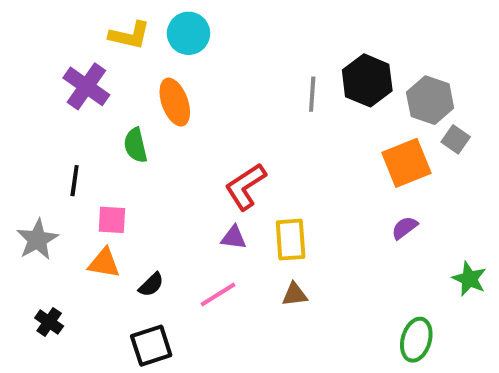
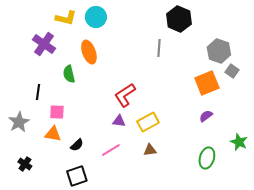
black hexagon: (367, 80) -> (179, 19), moved
yellow rectangle: (291, 240) -> (148, 122), turned 65
green ellipse: (416, 340) -> (207, 158), moved

